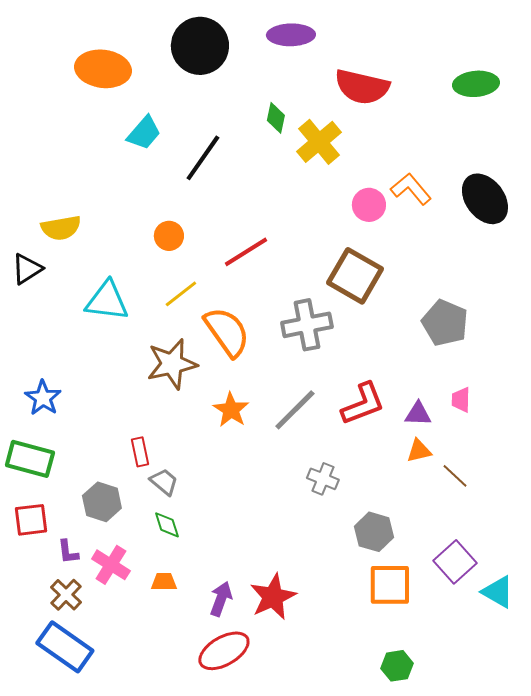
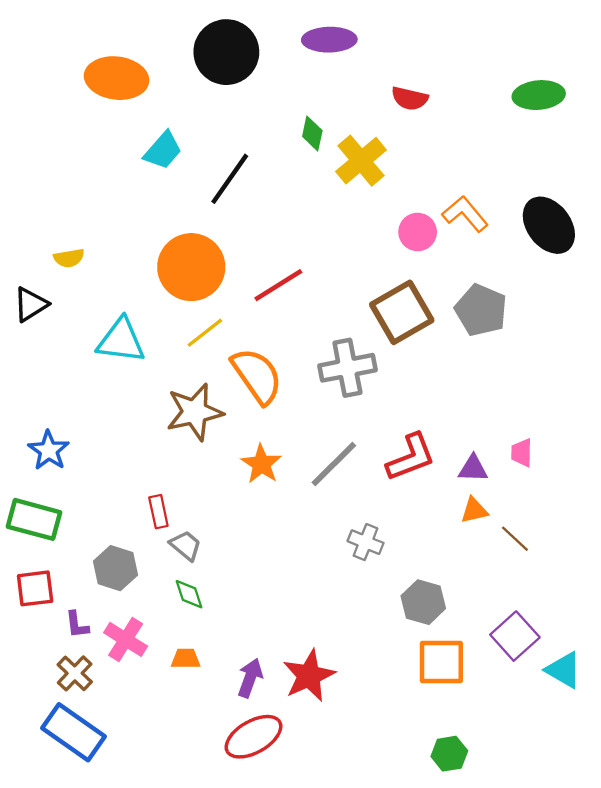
red semicircle: (362, 87) -> (410, 98), size x0.6
yellow semicircle: (61, 228) -> (69, 258), size x0.7
orange circle: (169, 236) -> (191, 267), size x2.0
brown square: (355, 276) -> (402, 312), turned 30
gray pentagon: (445, 323) -> (481, 310), moved

